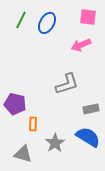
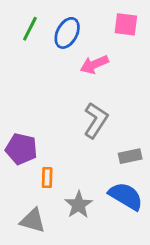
pink arrow: (81, 45) -> (94, 64), moved
gray L-shape: (67, 84) -> (96, 120), turned -40

